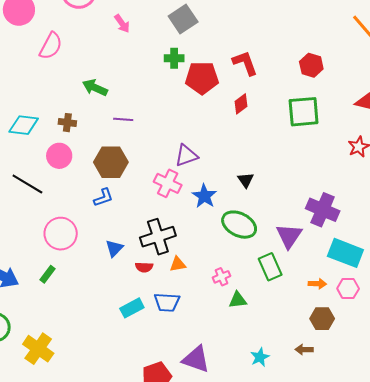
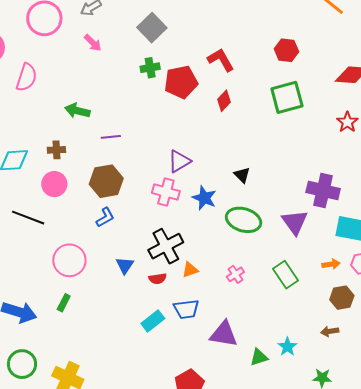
green rectangle: (270, 267) -> (286, 275), moved
green triangle: (238, 300) -> (259, 357), moved
purple triangle: (196, 359) -> (224, 334), moved

